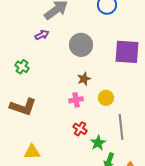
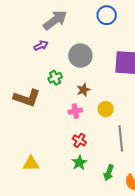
green cross: (22, 67) -> (55, 78), moved, turned 32
brown L-shape: (23, 107) -> (27, 98), moved
green star: (98, 143) -> (79, 163), moved

